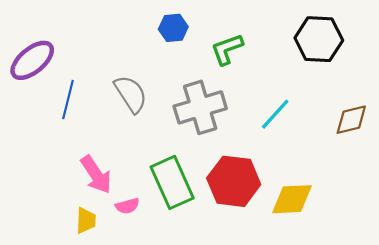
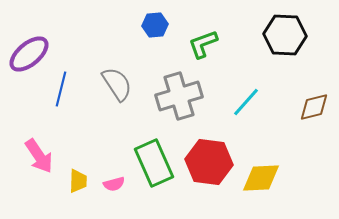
pink arrow: (96, 175) -> (39, 156), moved
yellow trapezoid: (86, 220) -> (78, 181), moved

